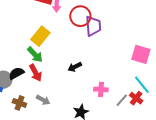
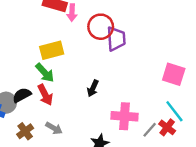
yellow rectangle: (40, 36) -> (52, 50), turned 36
black arrow: (75, 67) -> (93, 88), turned -40
pink cross: (101, 89) -> (124, 116), size x1.5
brown cross: (19, 103) -> (25, 131), turned 32

